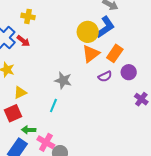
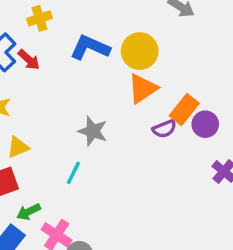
yellow cross: (28, 16) -> (40, 18), turned -32
blue L-shape: (105, 27) -> (90, 48), moved, turned -125
orange rectangle: (115, 53) -> (184, 109), moved
green arrow: (29, 130) -> (29, 212), turned -32

